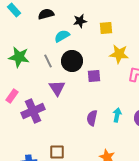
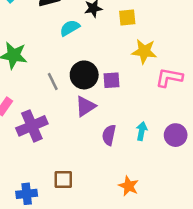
gray line: (48, 61) -> (53, 81), moved
black circle: (72, 61) -> (84, 75), moved
purple triangle: (57, 88) -> (85, 106), moved, turned 30

